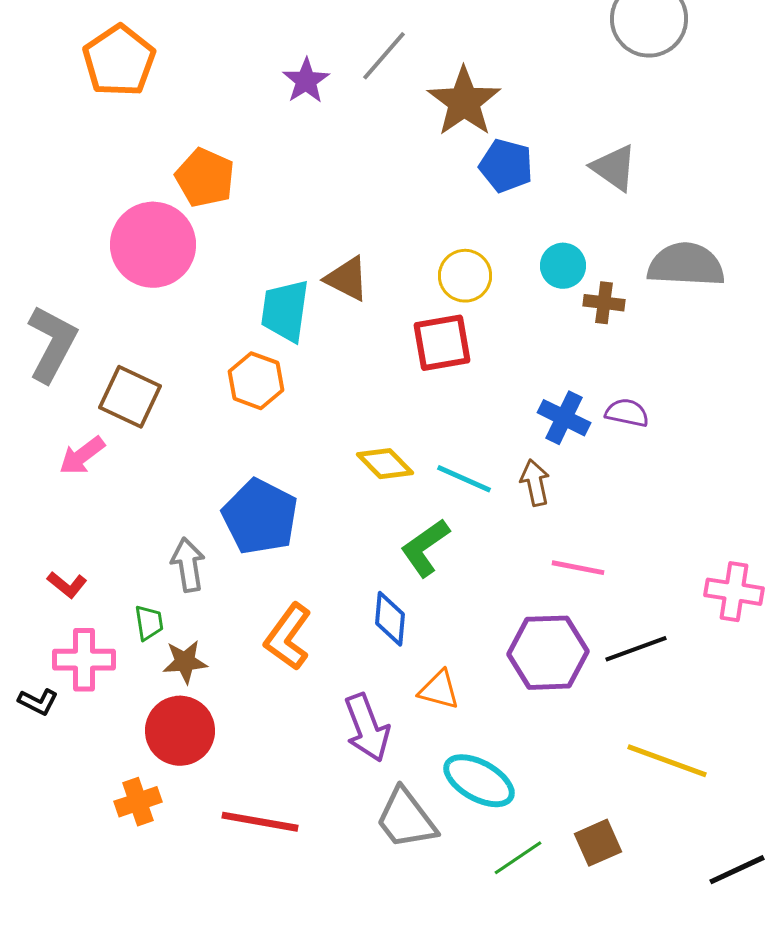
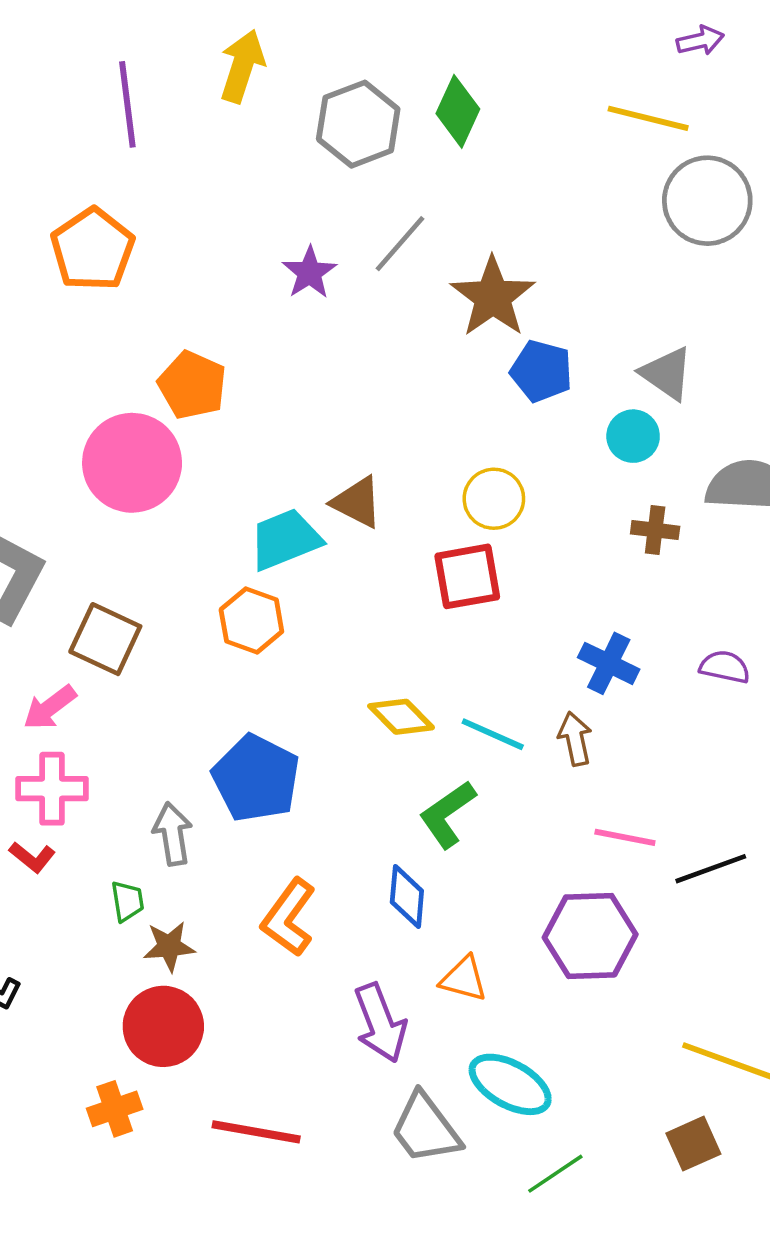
cyan circle: (563, 266) -> (633, 436), moved
cyan trapezoid: (285, 311) -> (285, 539), turned 60
purple semicircle: (627, 413) -> (725, 667), moved
black line: (636, 649) -> (711, 869), moved
pink cross: (84, 660) -> (52, 789), moved
brown square: (598, 843) -> (693, 1144), moved

